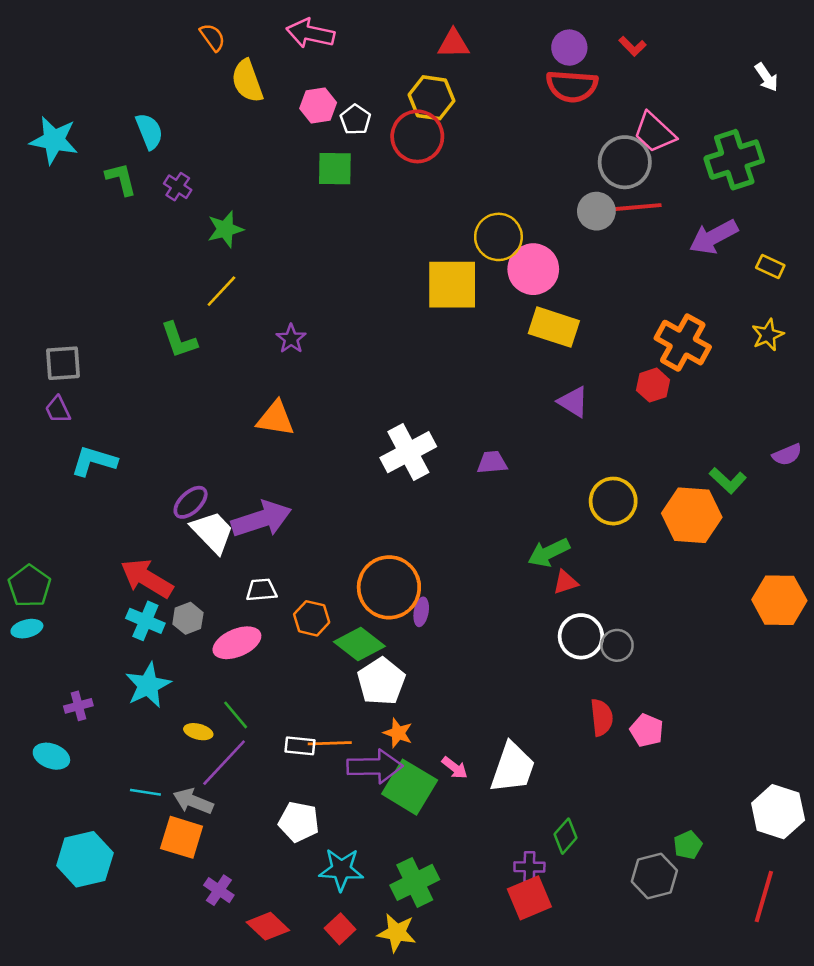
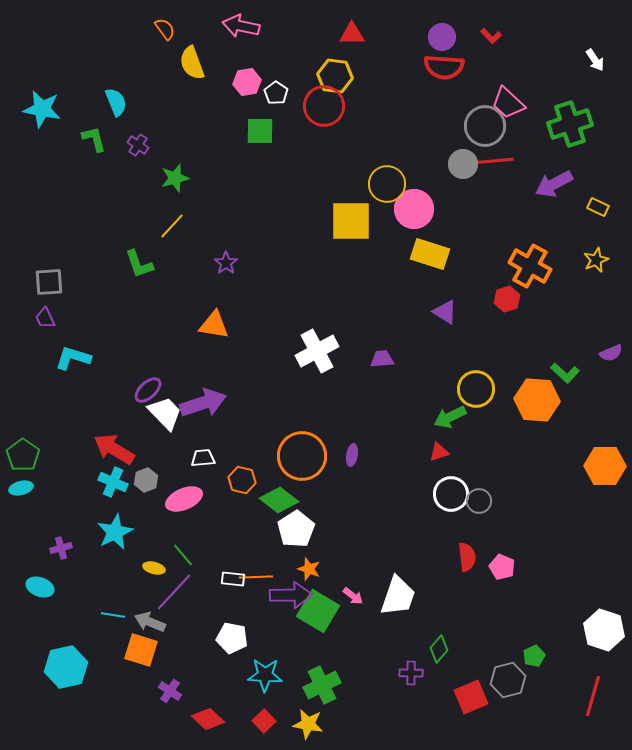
green arrow: (549, 553) -> (450, 417), moved
purple ellipse: (421, 612) -> (352, 455), moved
red square: (529, 898) -> (471, 697), moved

